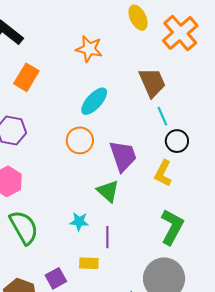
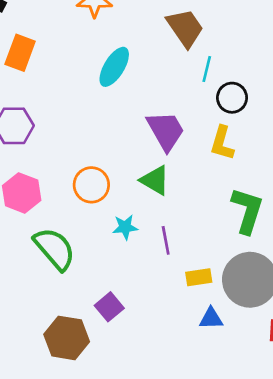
cyan line: (162, 116) -> (207, 69), turned 48
orange circle: (80, 140) -> (91, 185), moved
yellow rectangle: (89, 263) -> (199, 277), moved

